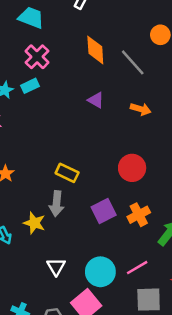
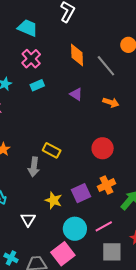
cyan rectangle: (30, 86) -> (37, 85), moved
gray arrow: (57, 204) -> (34, 167), moved
purple square: (104, 211) -> (81, 193), moved
yellow star: (34, 223) -> (54, 200), moved
white triangle: (56, 267) -> (28, 219), moved

